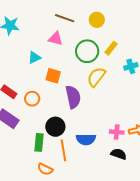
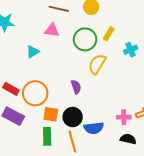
orange square: (53, 76) -> (51, 114), moved
purple semicircle: (73, 97) -> (76, 87), size x0.6
orange circle: (32, 99) -> (35, 93), size x1.6
black circle: (55, 127) -> (73, 117), moved

